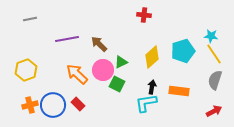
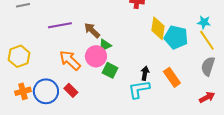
cyan pentagon: (183, 51) -> (176, 37), turned 30
yellow diamond: (152, 57) -> (158, 28), moved, turned -40
green triangle: (121, 62) -> (105, 45), moved
orange rectangle: (179, 91) -> (172, 77), turned 48

